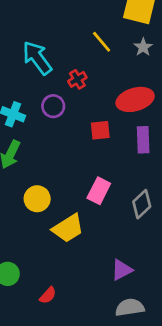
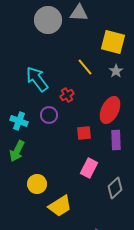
red ellipse: (135, 99) -> (110, 110), turned -48
pink rectangle: (99, 191) -> (89, 168), moved

